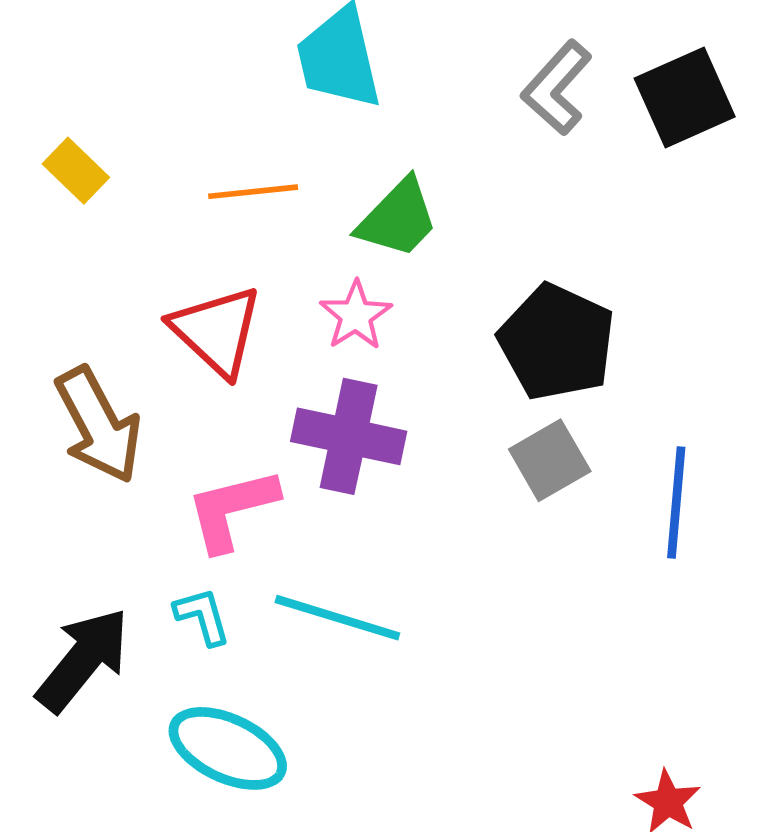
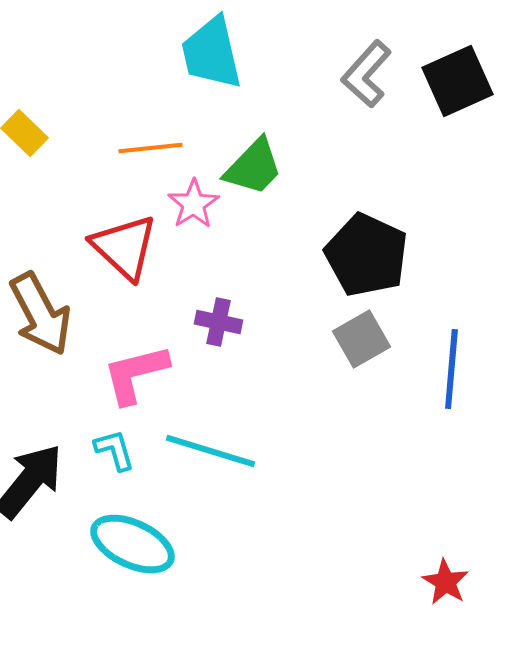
pink star: (356, 315) -> (193, 204), moved
purple cross: (349, 436) -> (218, 322), size x0.6

